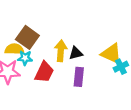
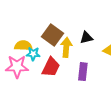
brown square: (27, 37) -> (52, 35), moved
black triangle: (76, 53) -> (86, 38), moved

